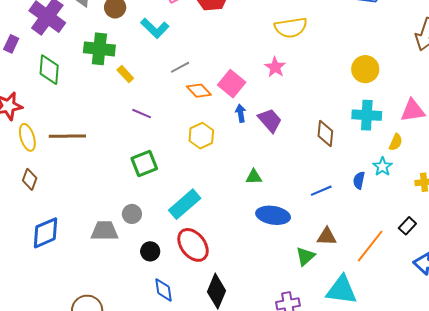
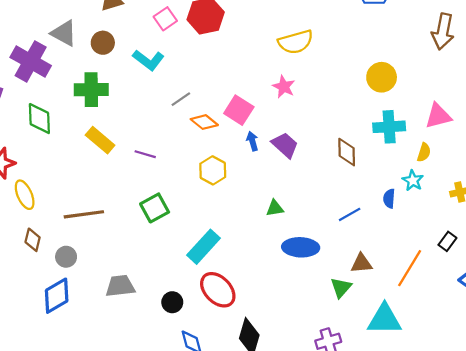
yellow rectangle: (125, 74) -> (100, 140), moved, size x1.5
brown line: (67, 136) -> (84, 214), moved
gray circle: (132, 214) -> (66, 257), moved

